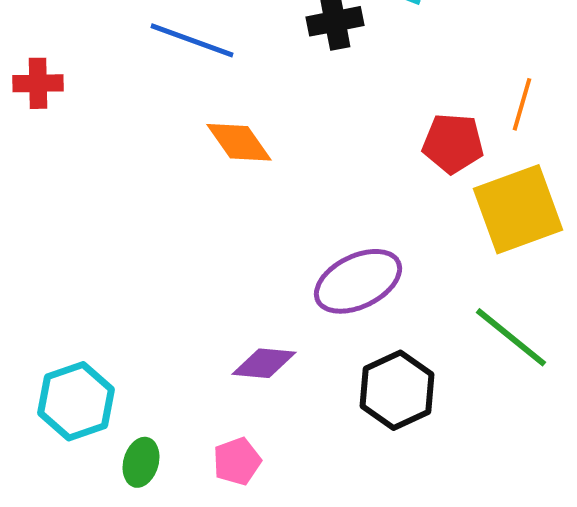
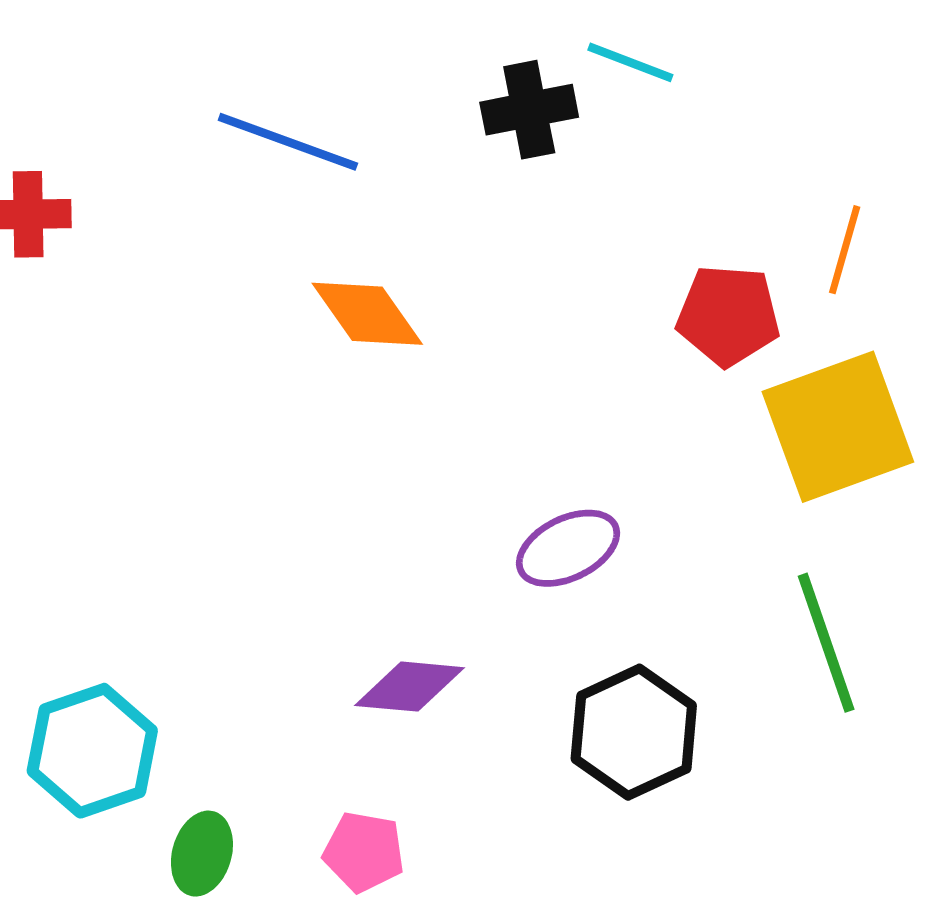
purple ellipse: (358, 281) -> (568, 548), size x0.7
green line: (511, 337) -> (826, 643), turned 32
pink pentagon: (237, 461) -> (364, 852), turned 30

